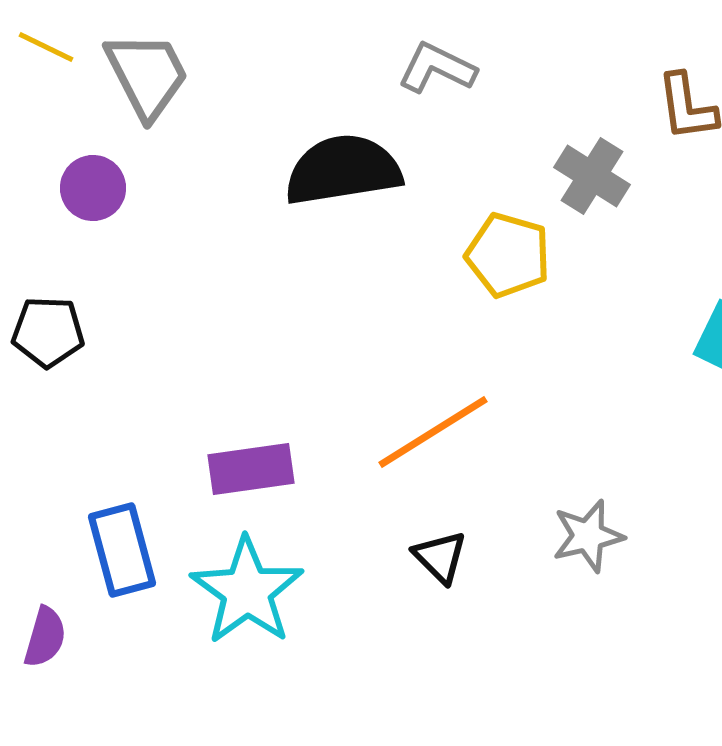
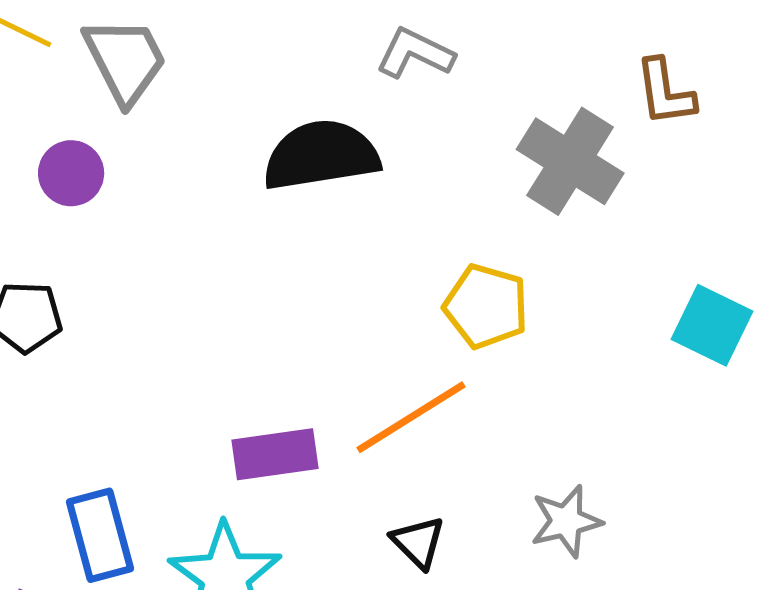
gray cross: (592, 176) -> (570, 161), size x1.4
yellow pentagon: (508, 255) -> (486, 306), moved
purple rectangle: (251, 469) -> (275, 454), moved

